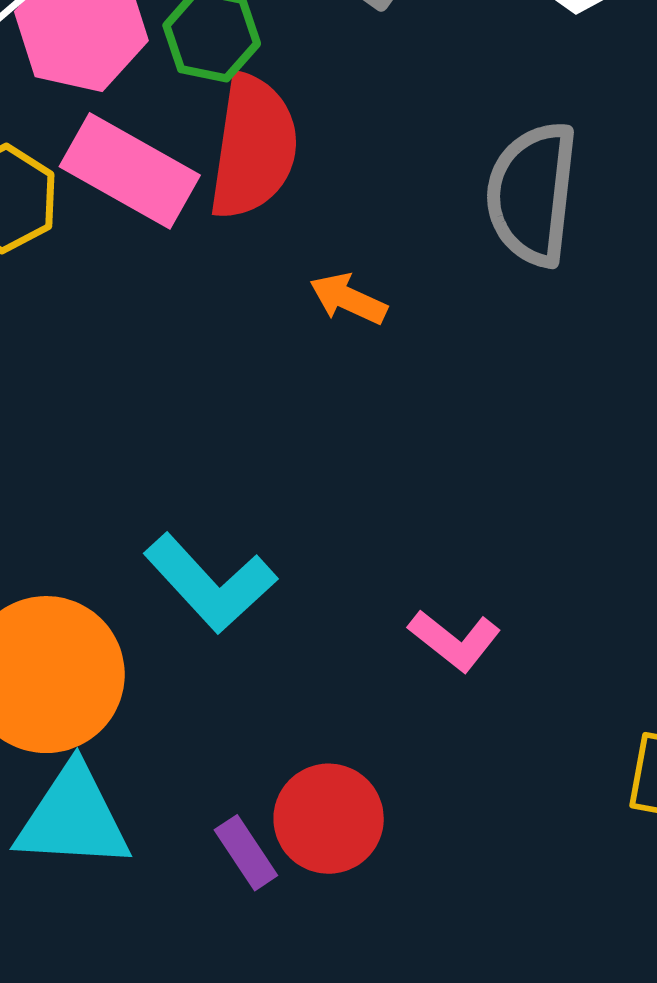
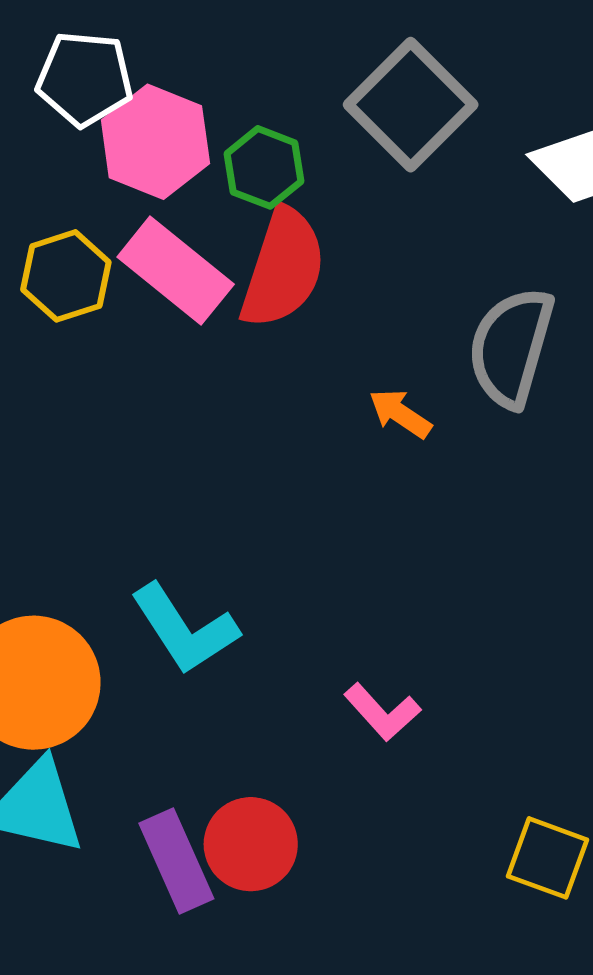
orange arrow: (348, 299) -> (400, 414), moved
purple rectangle: (246, 853) -> (176, 861), size x1.6

